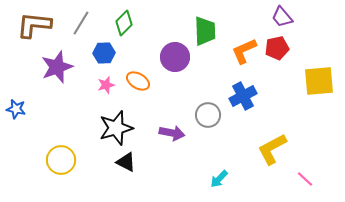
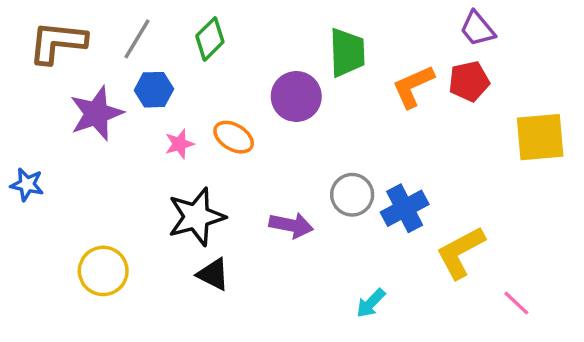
blue hexagon: (104, 53) -> (154, 90), moved
blue cross: (243, 96) -> (405, 208), moved

